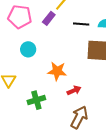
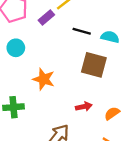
red arrow: (74, 90) -> (84, 107), moved

